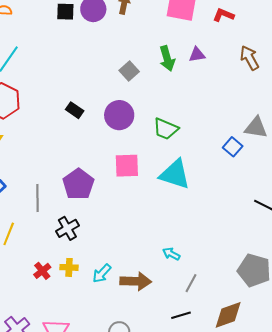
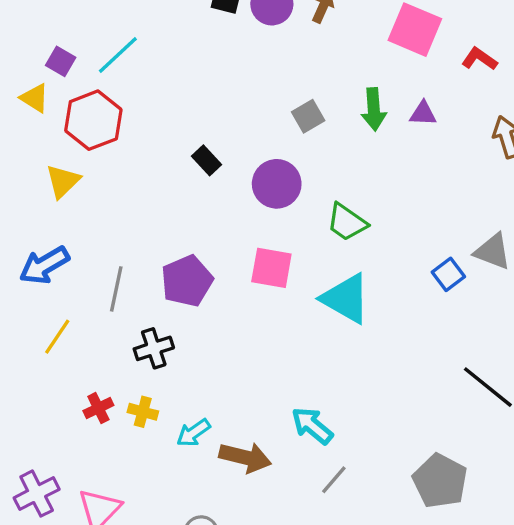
cyan arrow: (171, 254) -> (312, 426), size x1.5

